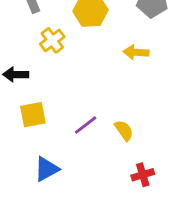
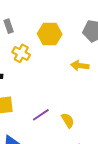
yellow cross: (52, 40) -> (21, 53), turned -30

